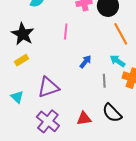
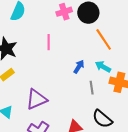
blue arrow: (85, 62) -> (79, 67), moved

